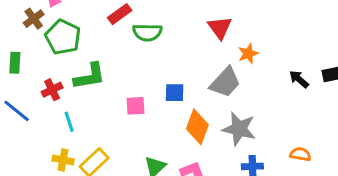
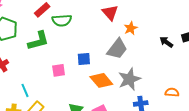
green L-shape: (90, 76) -> (38, 41), moved
cyan line: (69, 122) -> (25, 90), moved
orange diamond: (197, 127) -> (101, 80), turned -55
gray star: (239, 129) -> (129, 79), turned -30

